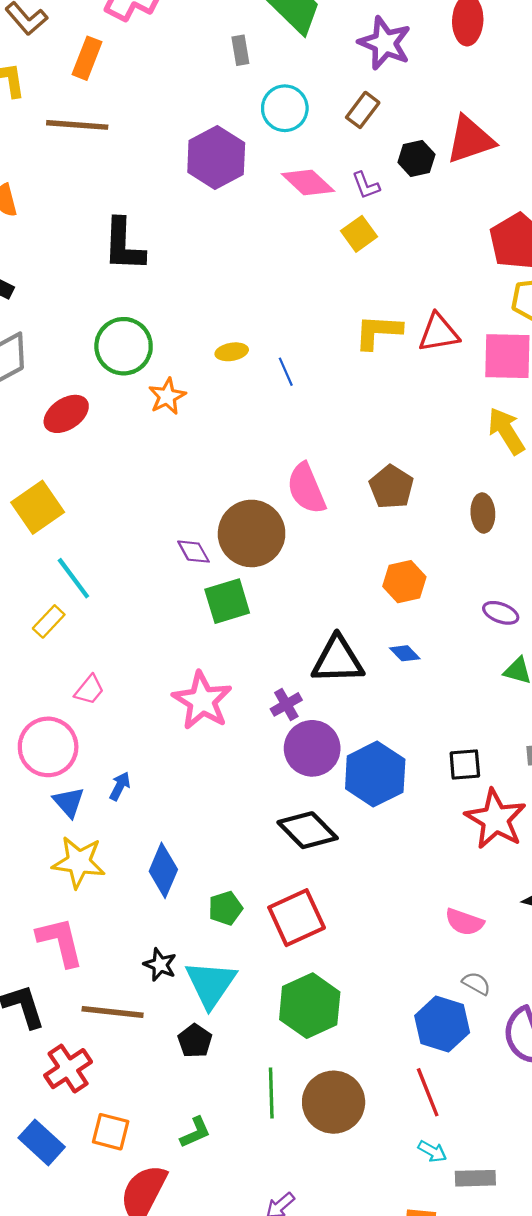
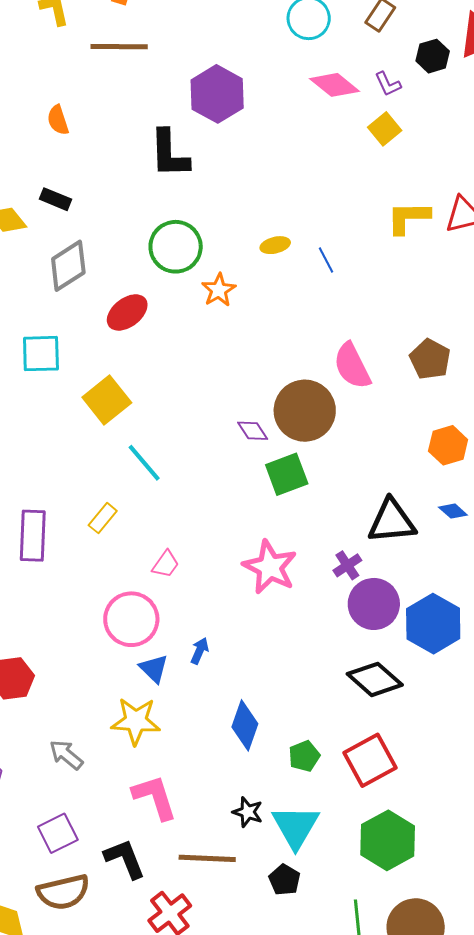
purple hexagon: (216, 158) -> (217, 94), moved
yellow rectangle: (49, 621) -> (103, 518), moved
yellow star: (79, 862) -> (136, 721), moved

